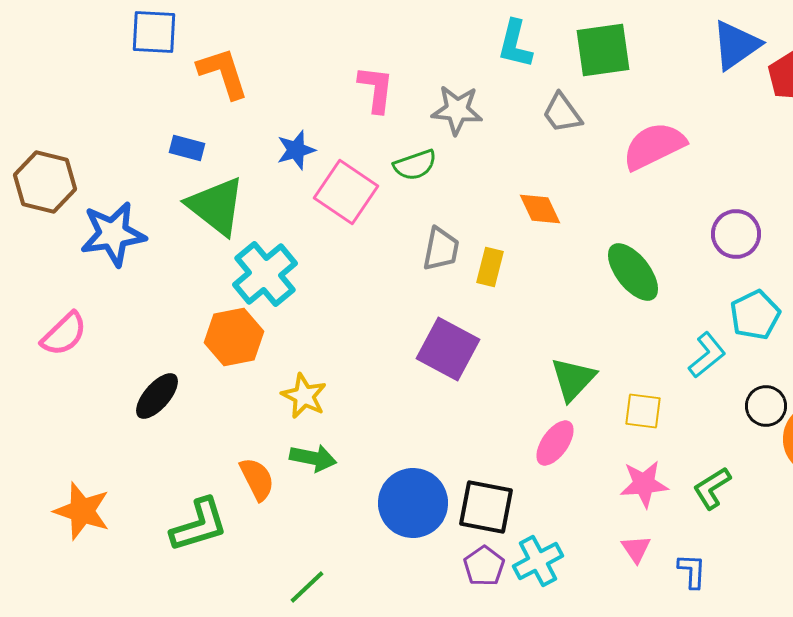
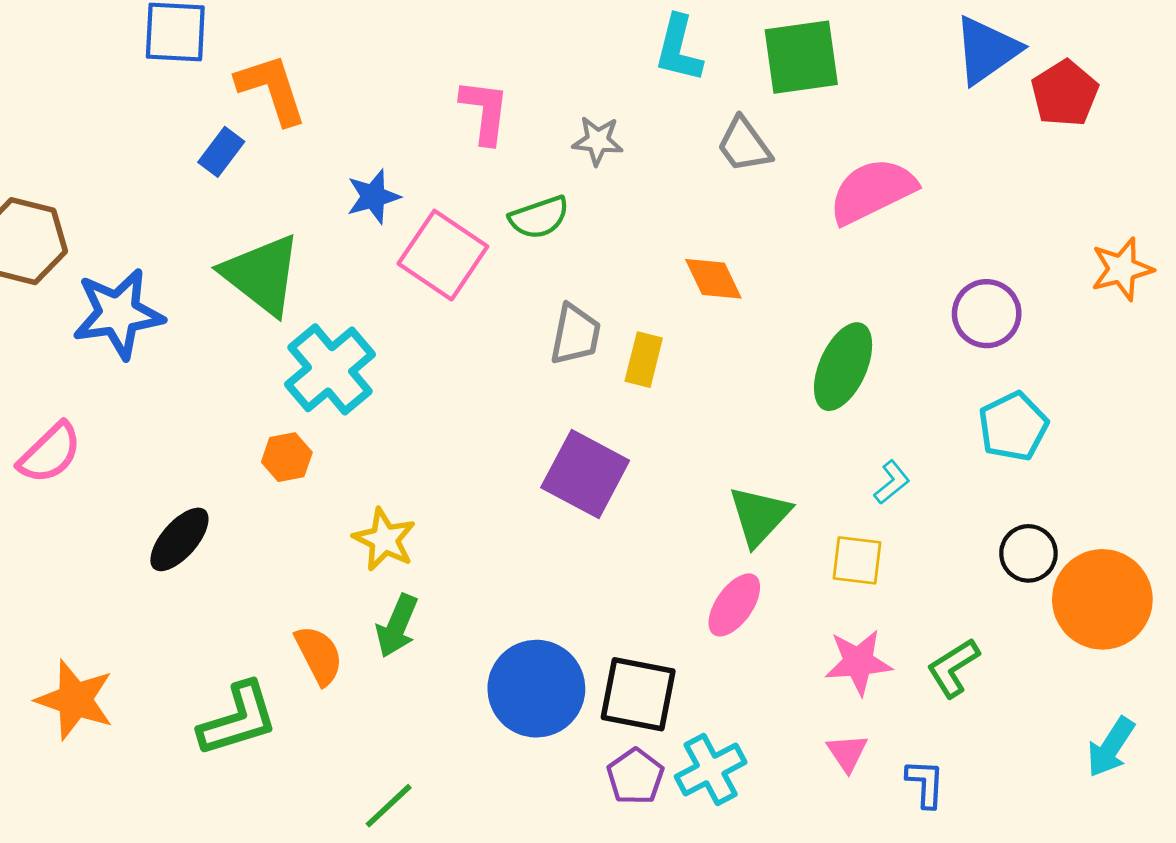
gray star: (457, 110) -> (598, 141), size x0.7
blue rectangle: (187, 148) -> (221, 152), moved, turned -68
green ellipse: (633, 272) -> (843, 367), turned 62
orange hexagon: (234, 337) -> (287, 457), size x0.6
cyan L-shape: (707, 355) -> (892, 482), moved, size x0.7
green arrow: (313, 458) -> (397, 626), turned 102

